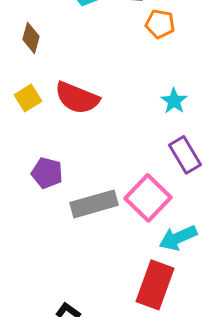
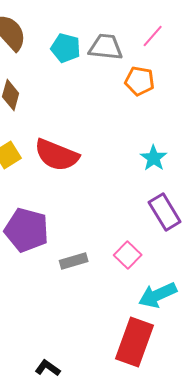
purple pentagon: (47, 173) -> (27, 230), size x1.4
pink square: (148, 198) -> (128, 255), size x0.6
gray rectangle: (94, 204) -> (74, 261), size x0.6

